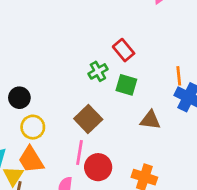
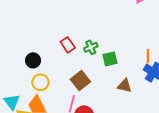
red rectangle: (124, 50) -> (68, 45), moved
green square: (126, 85) -> (110, 59), turned -35

